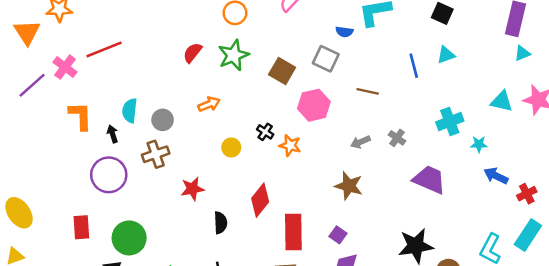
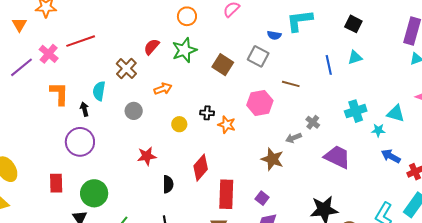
orange triangle: (27, 32) -> (19, 25), size x0.7
cyan triangle: (502, 101) -> (396, 113), moved
pink hexagon: (314, 105) -> (260, 103), moved
gray circle: (163, 120) -> (134, 111), moved
black cross: (265, 132) -> (207, 113), turned -32
gray arrow: (360, 142) -> (293, 138), moved
brown cross: (156, 154) -> (126, 69), moved, turned -30

